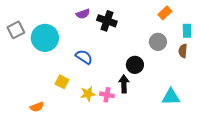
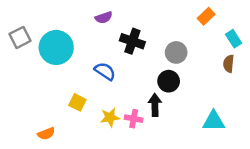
black cross: (107, 21) -> (132, 41), moved
cyan rectangle: (187, 31) -> (234, 39), turned -32
gray circle: (158, 42) -> (176, 52), moved

